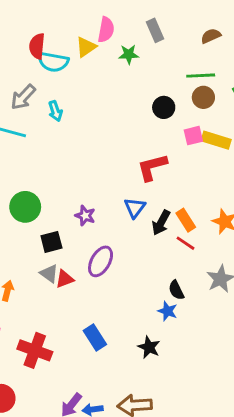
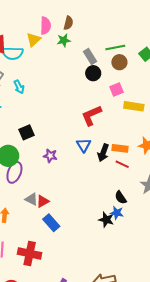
gray rectangle: (155, 30) -> (90, 56), moved
brown semicircle: (211, 36) -> (68, 23), moved, turned 136
yellow rectangle: (216, 140) -> (134, 106), moved
orange rectangle: (186, 220) -> (120, 148), turned -42
black square: (51, 242) -> (26, 132), moved
purple ellipse: (101, 261) -> (14, 172), moved
blue rectangle: (95, 337) -> (51, 223), moved
black star: (149, 347) -> (106, 220), moved

